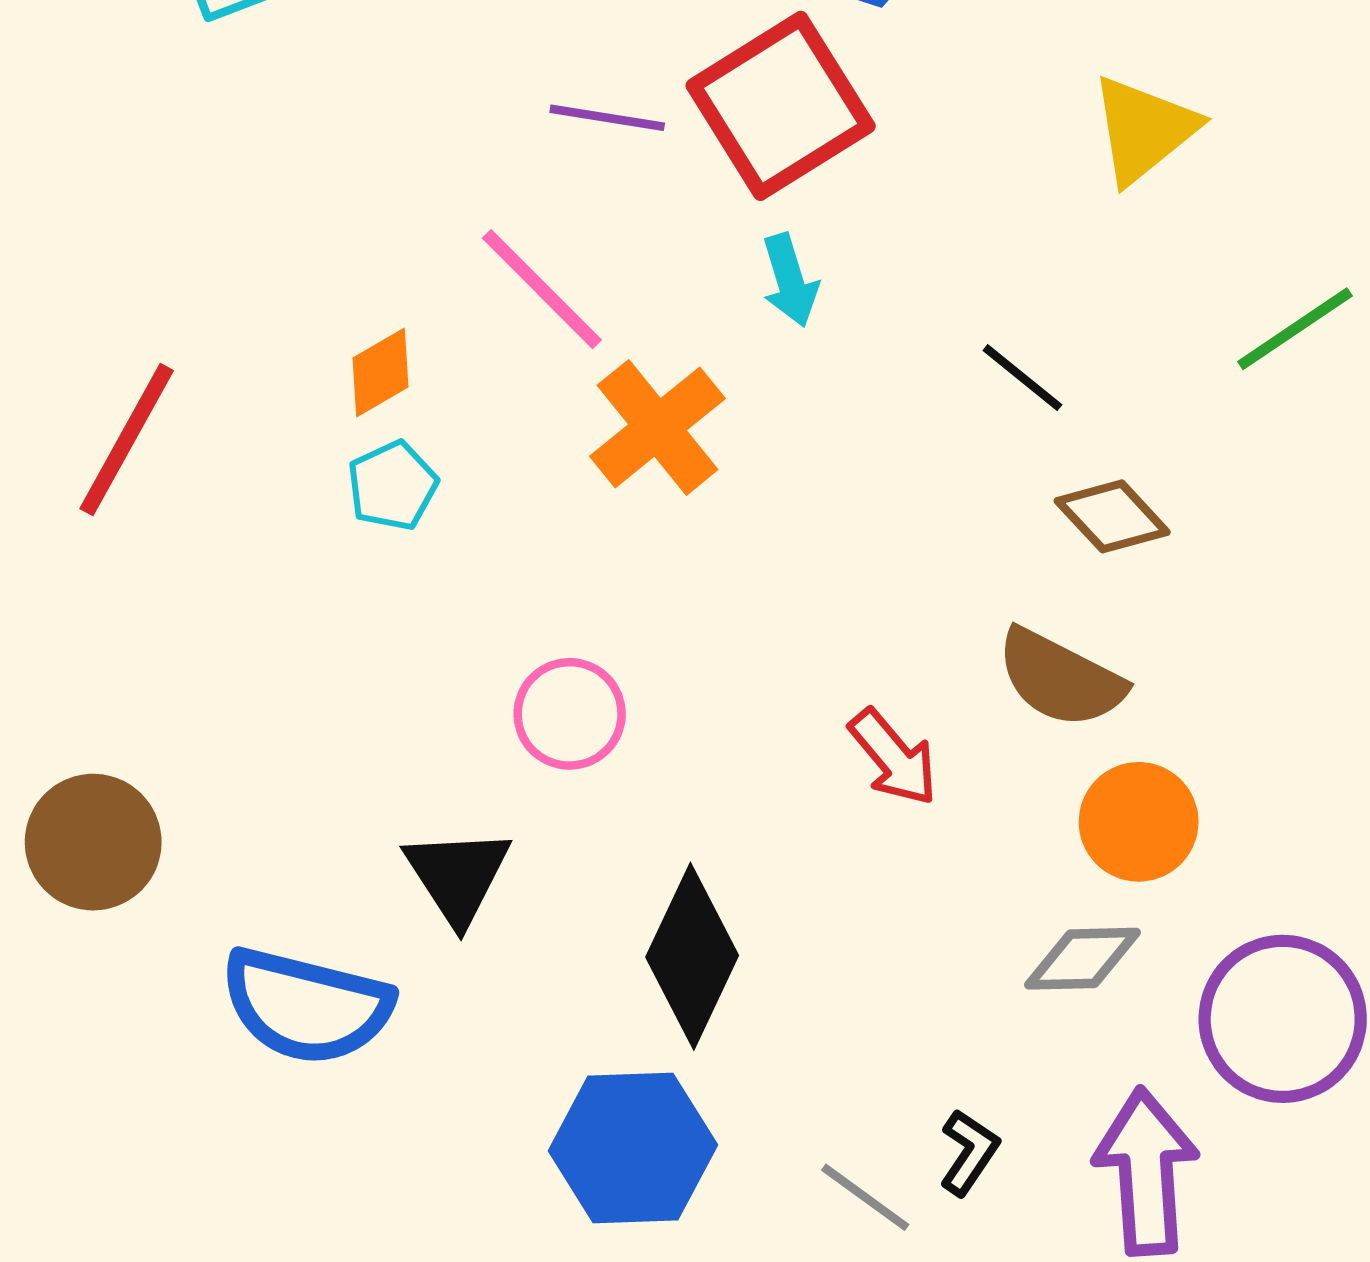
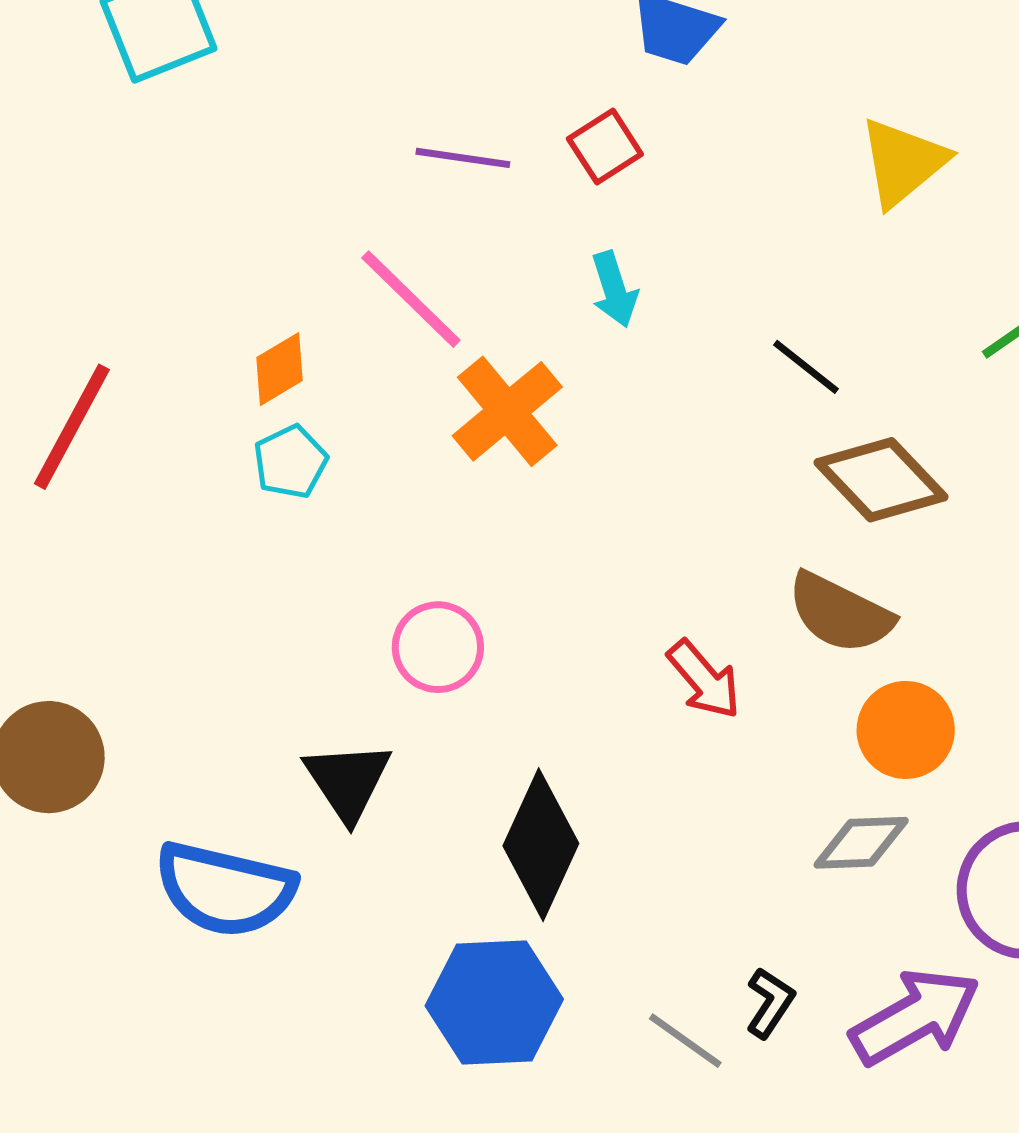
red square: (781, 106) -> (605, 146), size x0.5
brown diamond: (1112, 516) -> (881, 480), size x1.4
purple arrow: (1146, 1172) -> (915, 1017), turned 65

